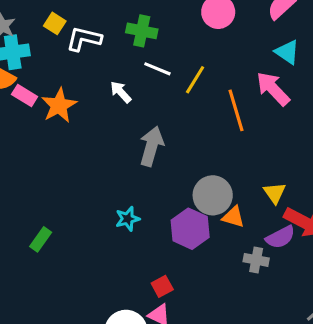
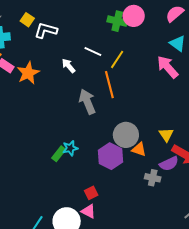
green cross: (142, 31) -> (117, 21), moved
orange line: (236, 110) -> (109, 85), moved
gray arrow: (152, 146) -> (87, 102), turned -40
green rectangle: (41, 239) -> (59, 154), moved

